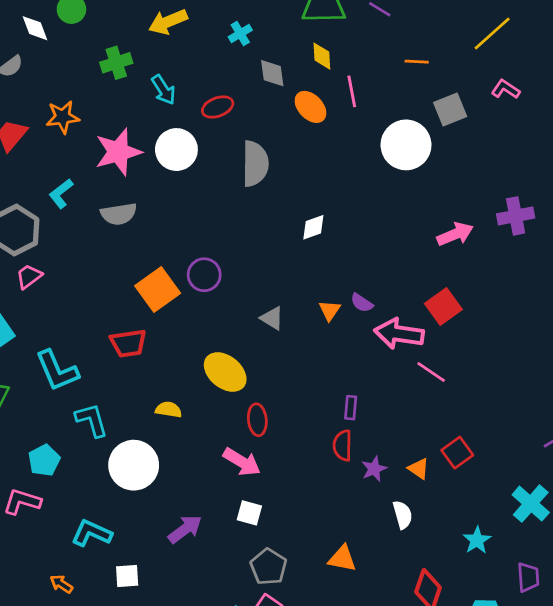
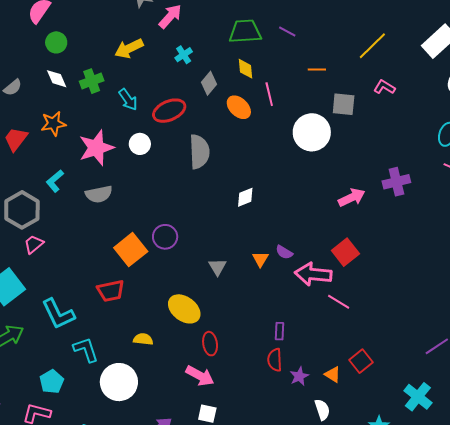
white diamond: (35, 28) -> (57, 79), moved
gray diamond: (272, 73) -> (209, 83), turned 50
red ellipse: (218, 107) -> (169, 111), size x1.4
gray square: (450, 110) -> (344, 104), turned 30
white circle: (176, 150) -> (140, 144), size x0.7
gray triangle: (272, 318) -> (217, 267), turned 30

